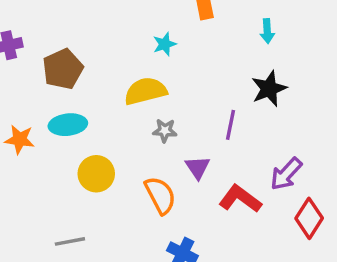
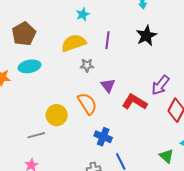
purple line: (231, 125) -> (108, 40), moved
yellow circle: (96, 174) -> (57, 115), moved

